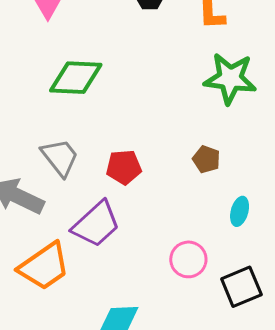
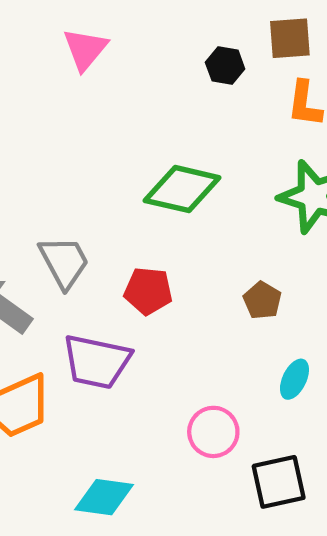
green diamond: (76, 78) -> (182, 189), moved
purple trapezoid: (96, 224) -> (97, 362), turned 44

